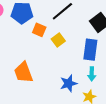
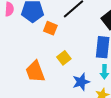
yellow square: (58, 40) -> (64, 58), moved

